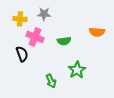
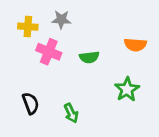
black semicircle: (22, 54) -> (31, 103), moved
green star: (77, 70) -> (127, 89), moved

